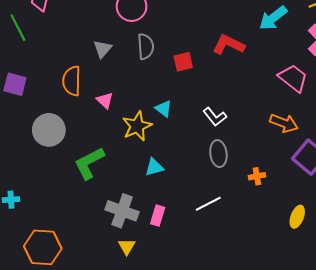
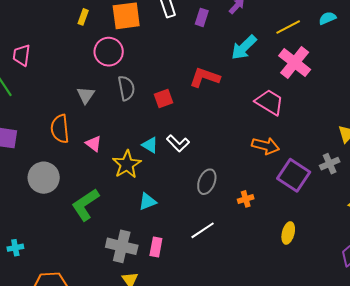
white L-shape: (215, 117) -> (178, 143), moved
gray ellipse: (218, 154) -> (207, 182), turned 35

